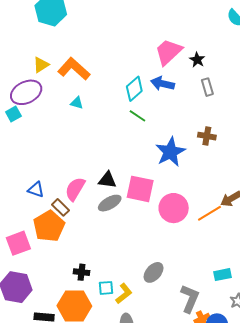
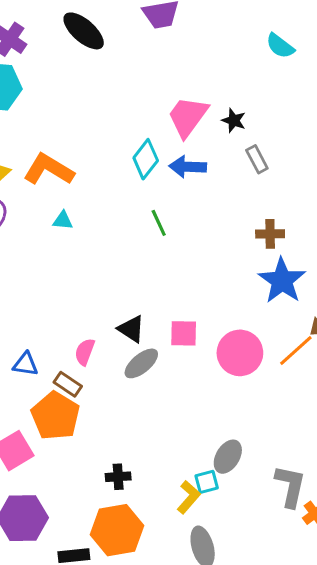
cyan diamond: (134, 89) -> (146, 159), moved
green line: (137, 116) -> (159, 223), turned 42
blue star: (170, 152) -> (282, 281), moved
black triangle: (107, 180) -> (131, 329), turned 36
pink semicircle: (75, 189) -> (85, 352), size x0.7
pink square: (140, 189) -> (184, 333), size x0.7
cyan square: (106, 288) -> (207, 482), moved

